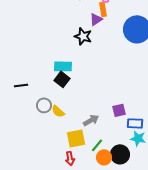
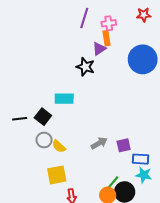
black square: (62, 79) -> (43, 117), moved
gray arrow: (91, 120) -> (99, 143), moved
yellow square: (76, 138) -> (57, 175), moved
green line: (97, 145) -> (113, 182), moved

